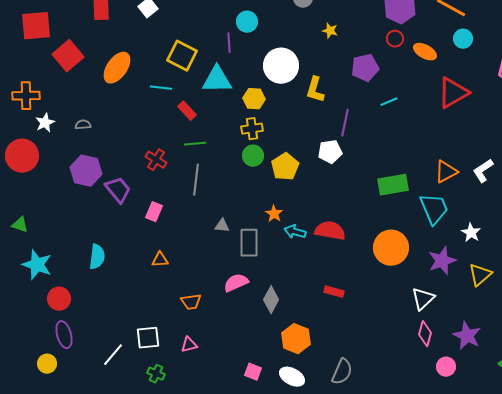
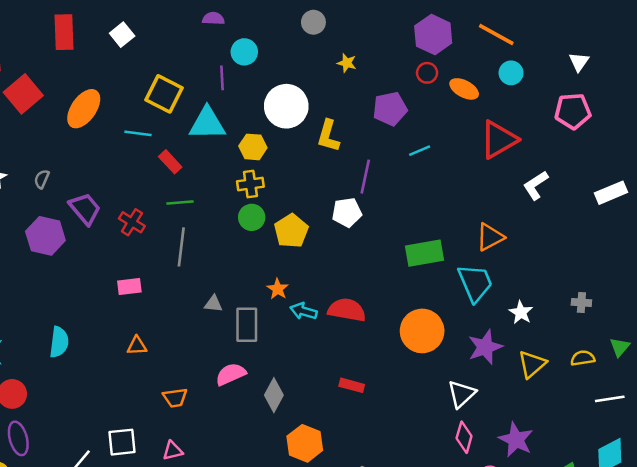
gray semicircle: (83, 125) -> (42, 179), turned -63
white L-shape: (483, 171) -> (536, 185), moved
purple trapezoid: (118, 190) -> (85, 209), moved
pink rectangle: (154, 212) -> (129, 287), turned 60

